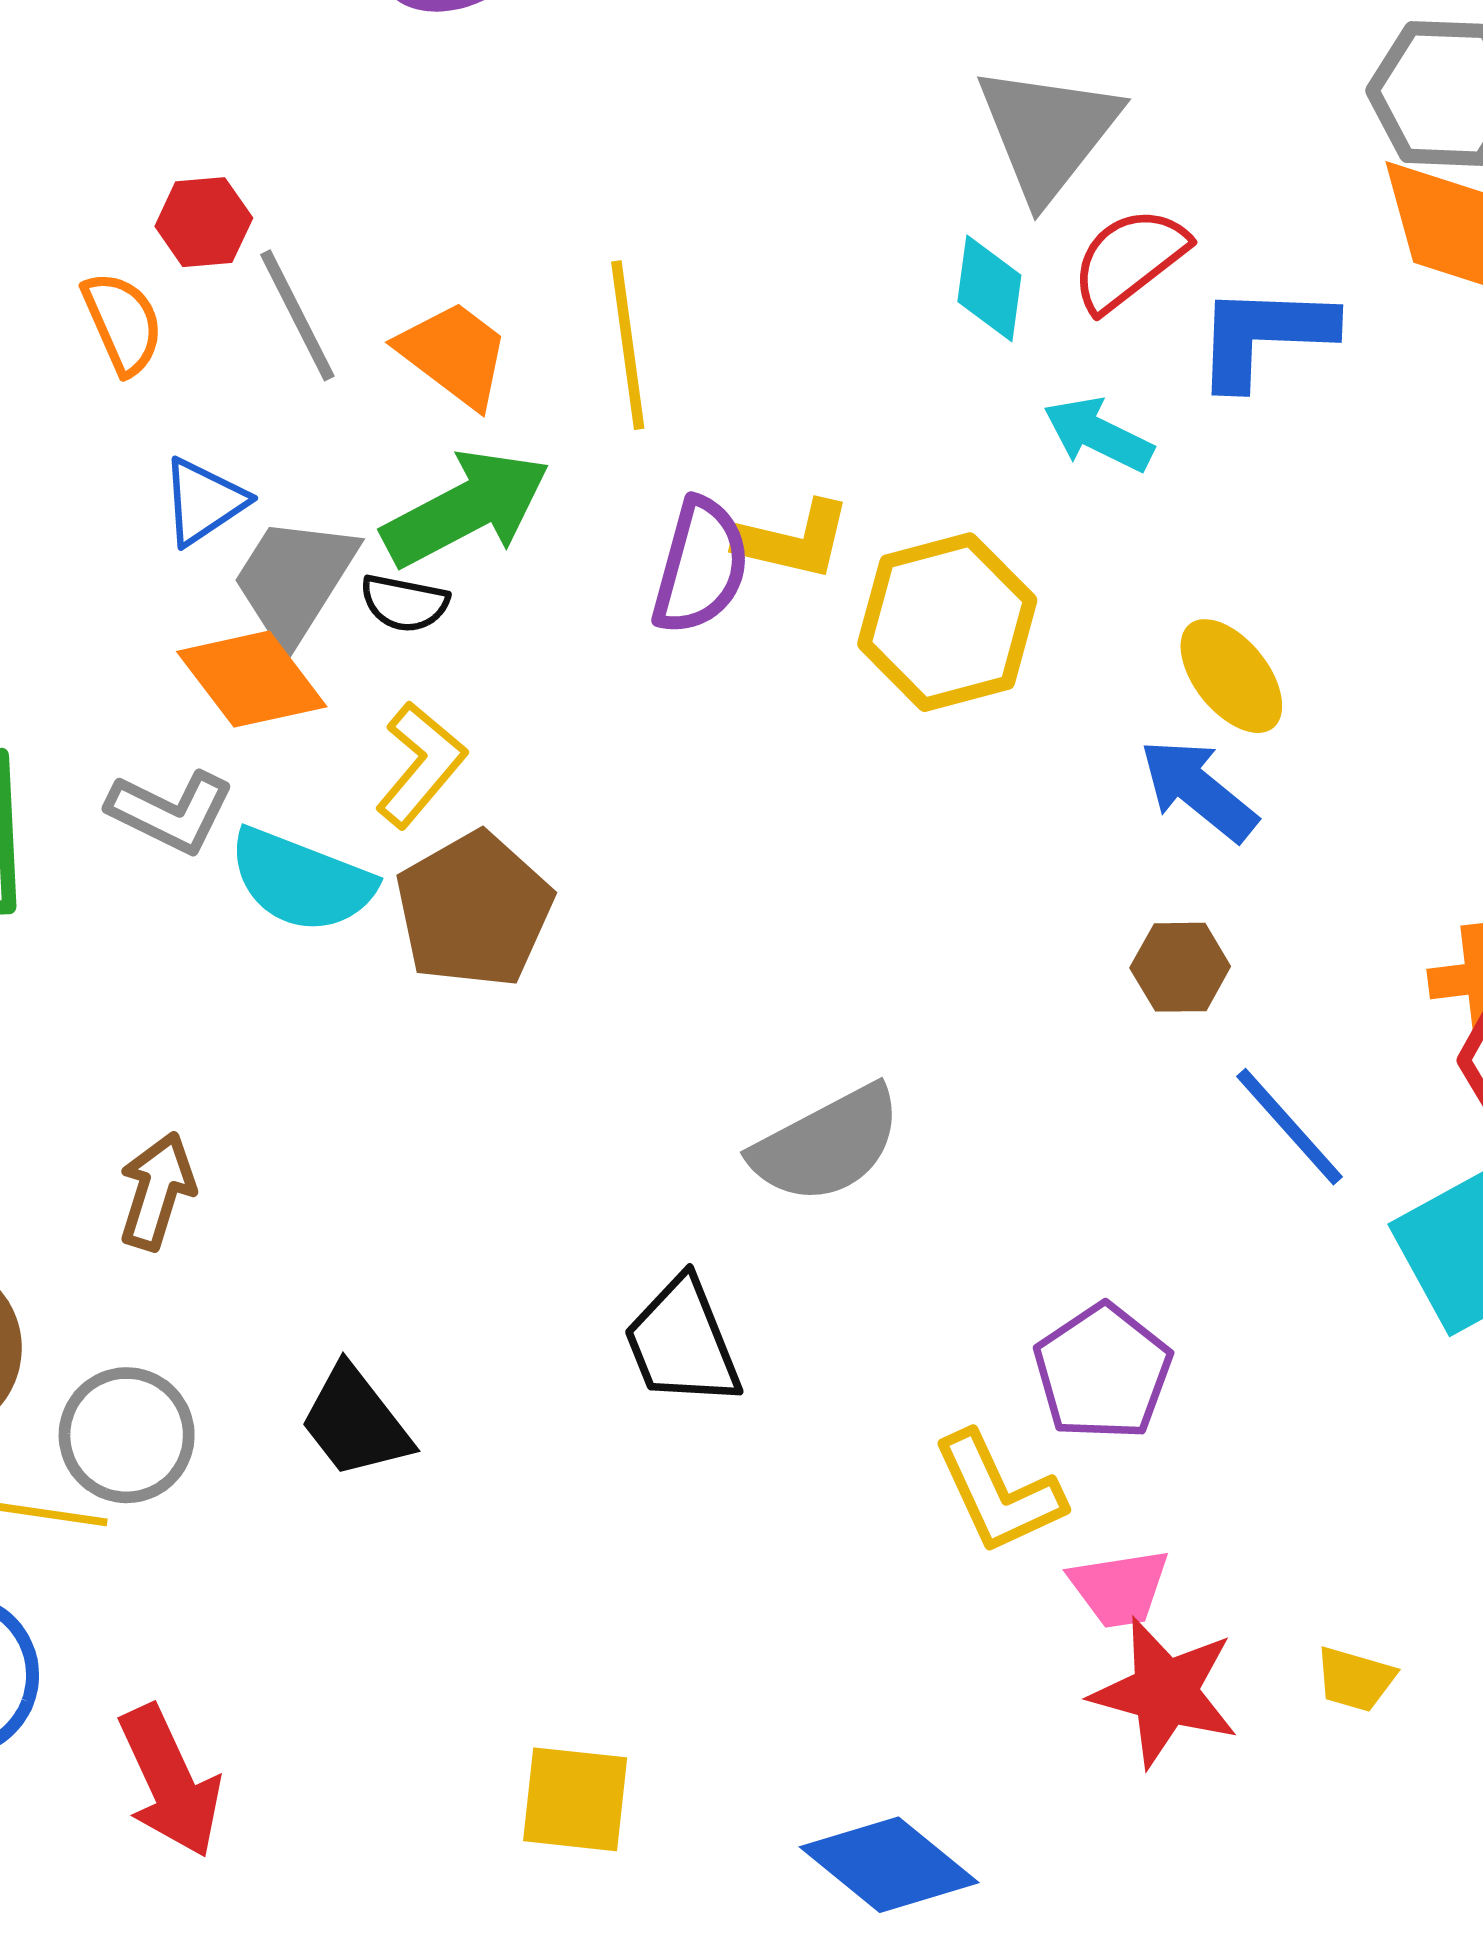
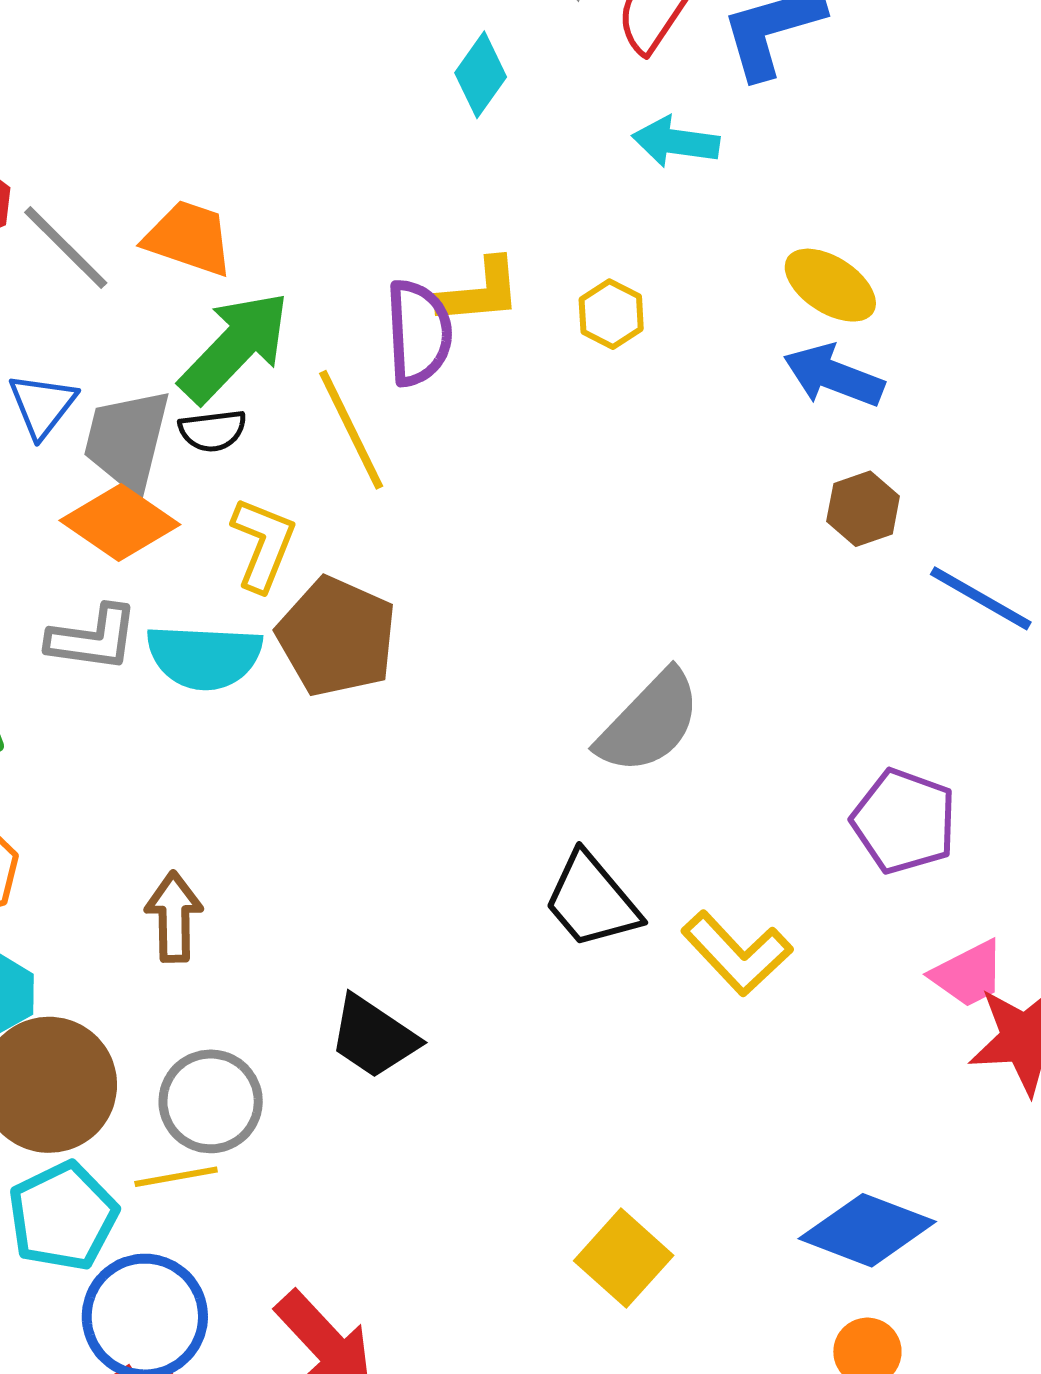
cyan diamond: (989, 288) -> (481, 75), moved, turned 46
yellow line: (628, 345) -> (351, 430), moved
yellow hexagon: (947, 622) -> (611, 314), size x0.5
yellow L-shape: (998, 1493) -> (737, 953), moved
yellow square: (575, 1799) -> (624, 1258), turned -36

